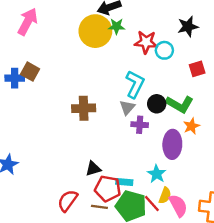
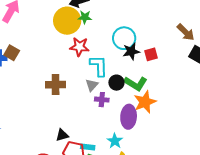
black star: (188, 27) -> (131, 51), moved
red star: (146, 42) -> (79, 47), moved
cyan circle: (164, 50) -> (124, 38), size x1.5
cyan L-shape: (135, 84) -> (99, 66), turned -30
orange star: (191, 126) -> (145, 102), size x1.6

